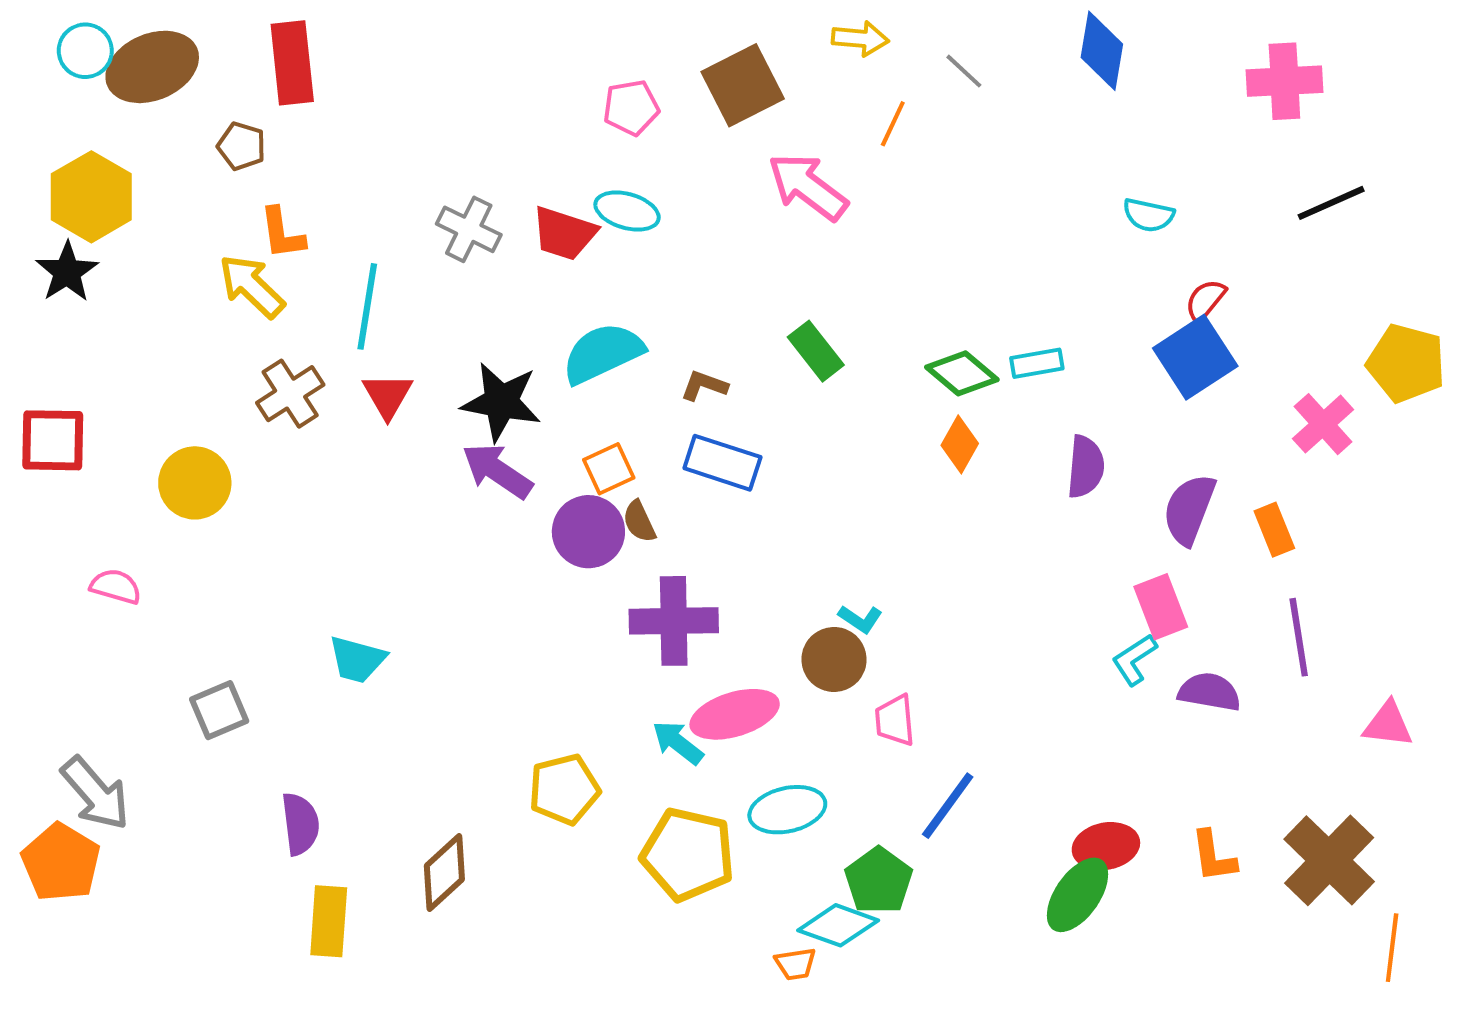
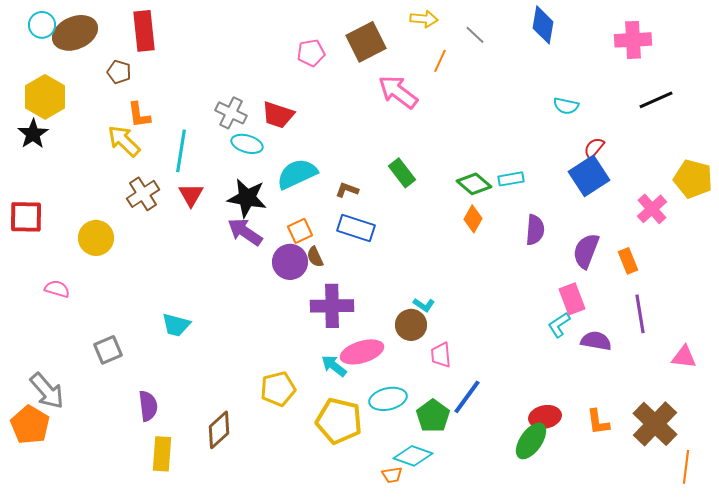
cyan ellipse: (627, 211) -> (247, 144), moved
green pentagon: (879, 881) -> (433, 416), moved

